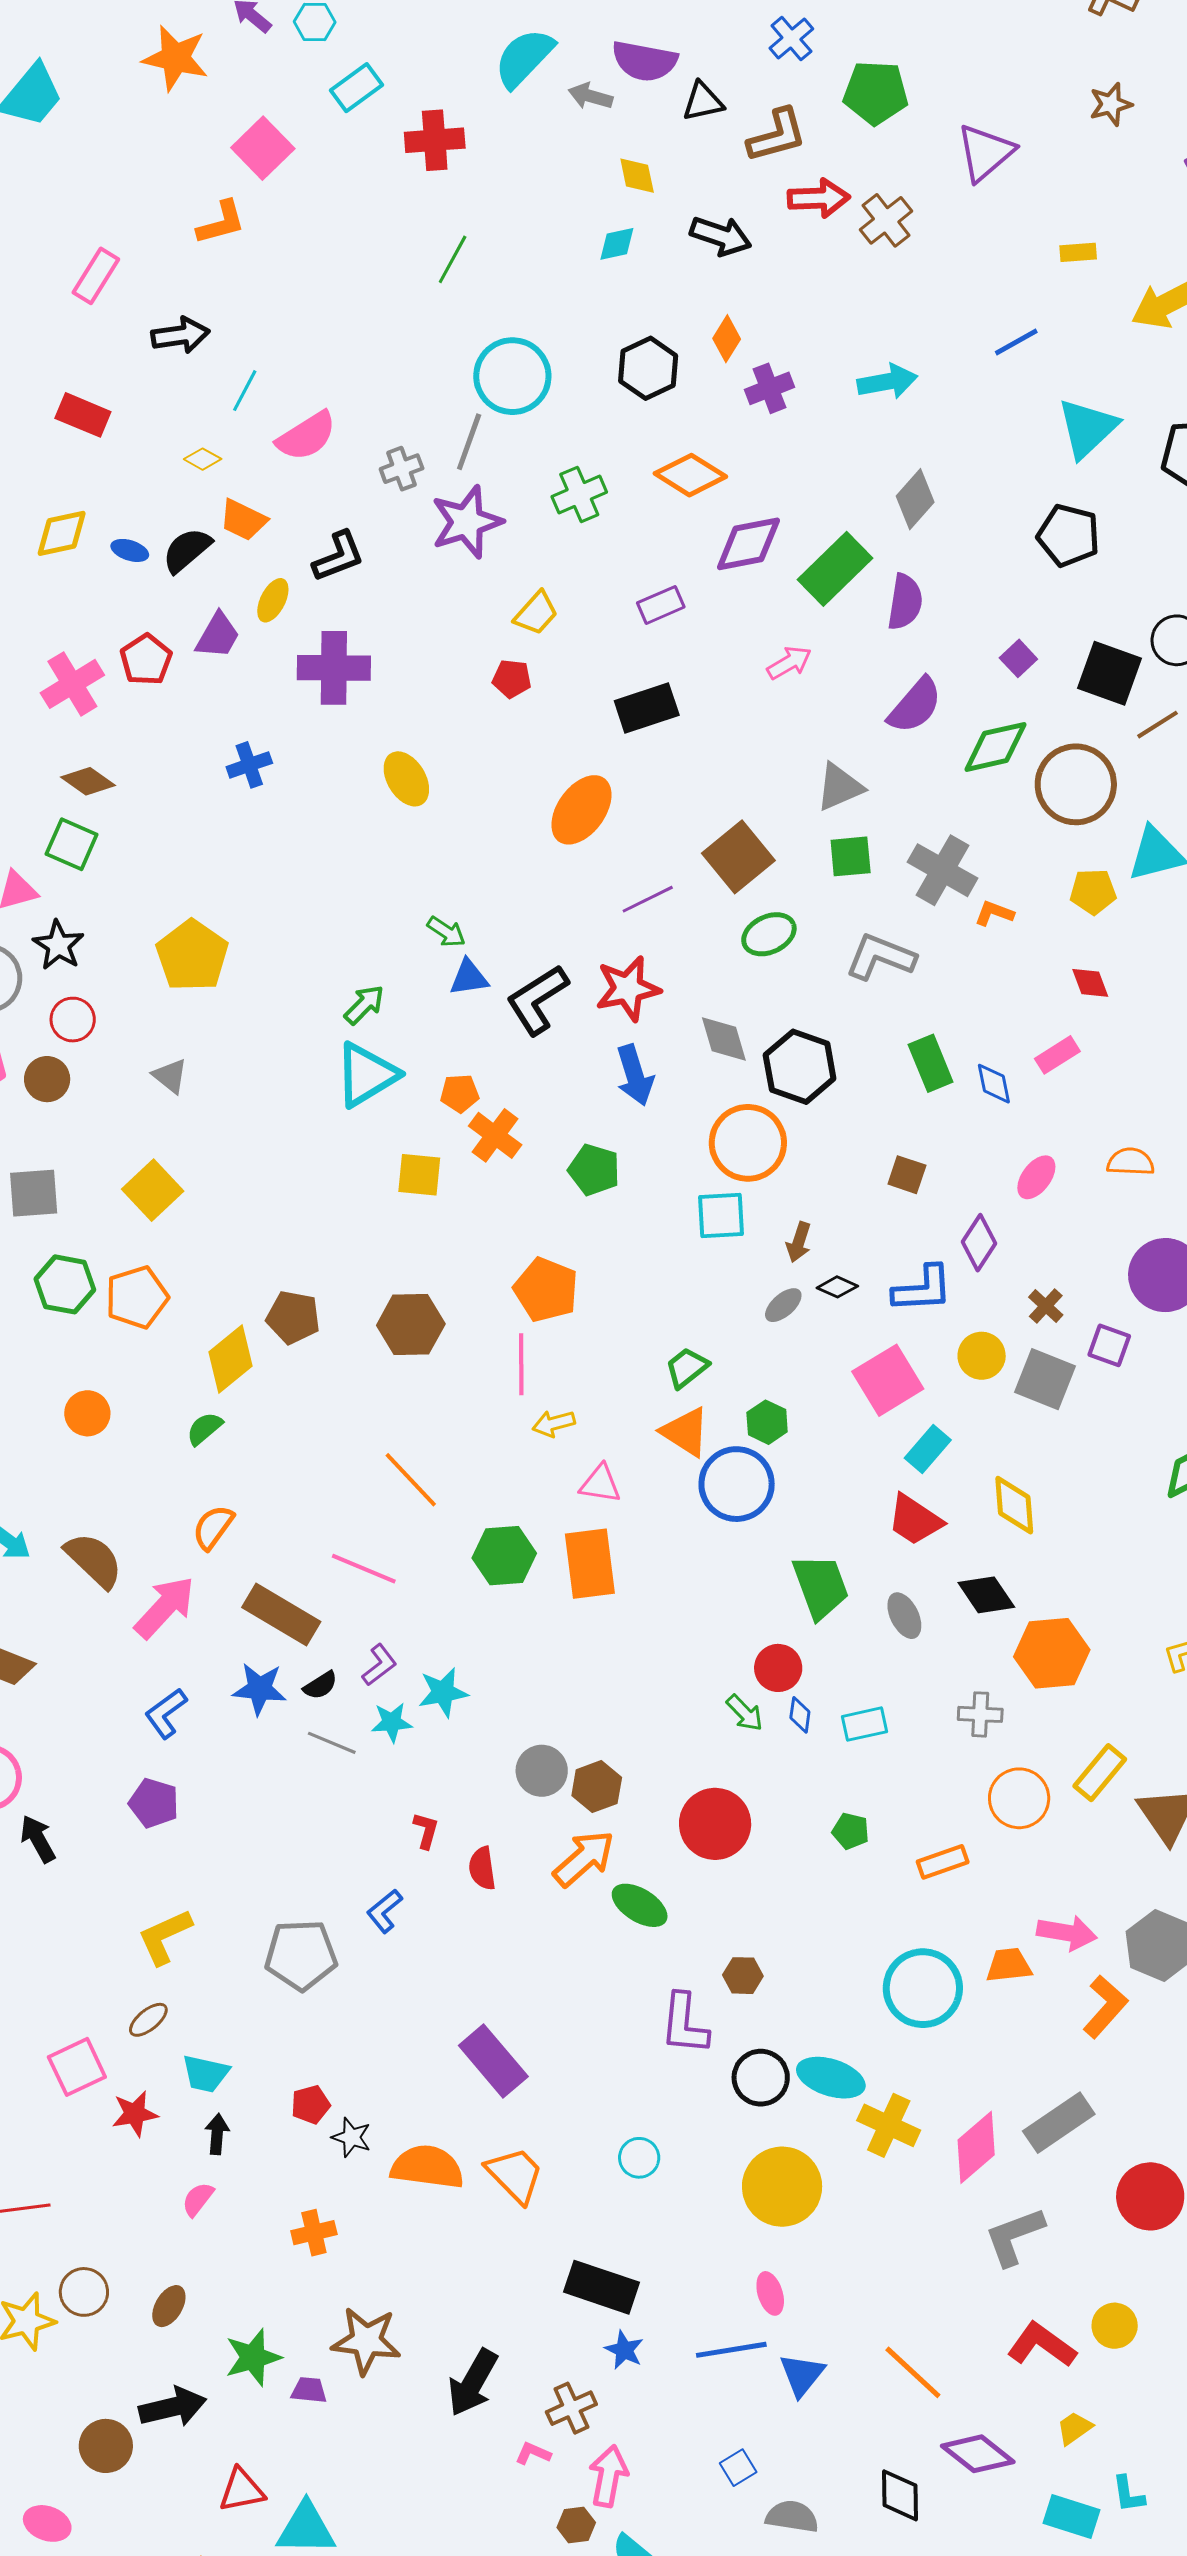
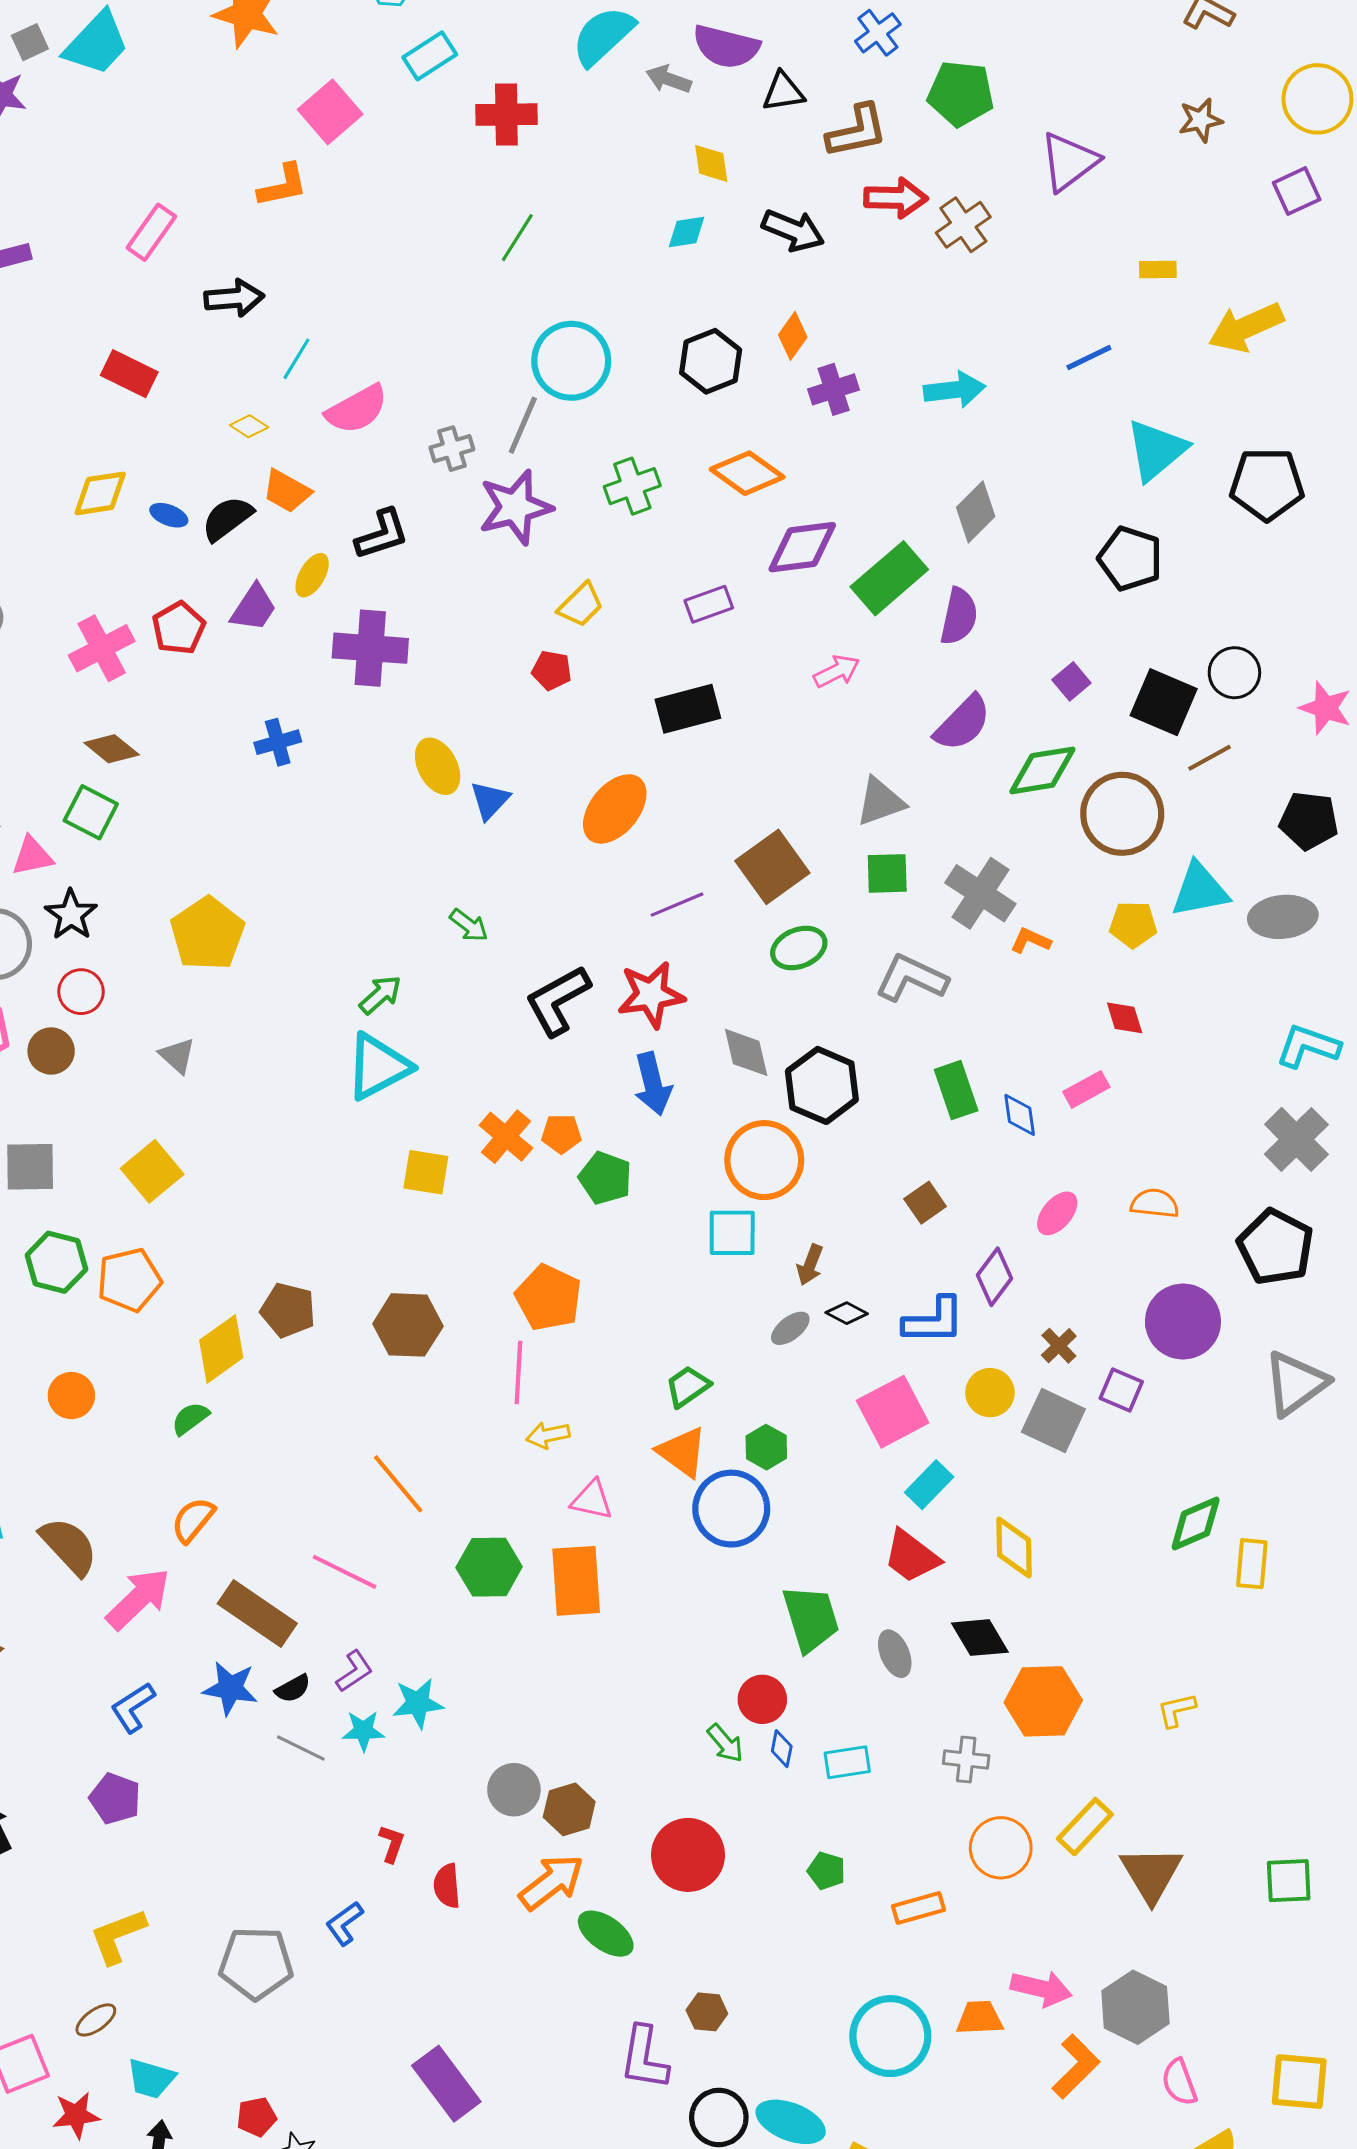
blue triangle: (469, 978) -> (490, 800), moved, turned -42
orange pentagon: (460, 1093) -> (561, 1134), moved
brown square: (907, 1175) -> (925, 1203), turned 33

